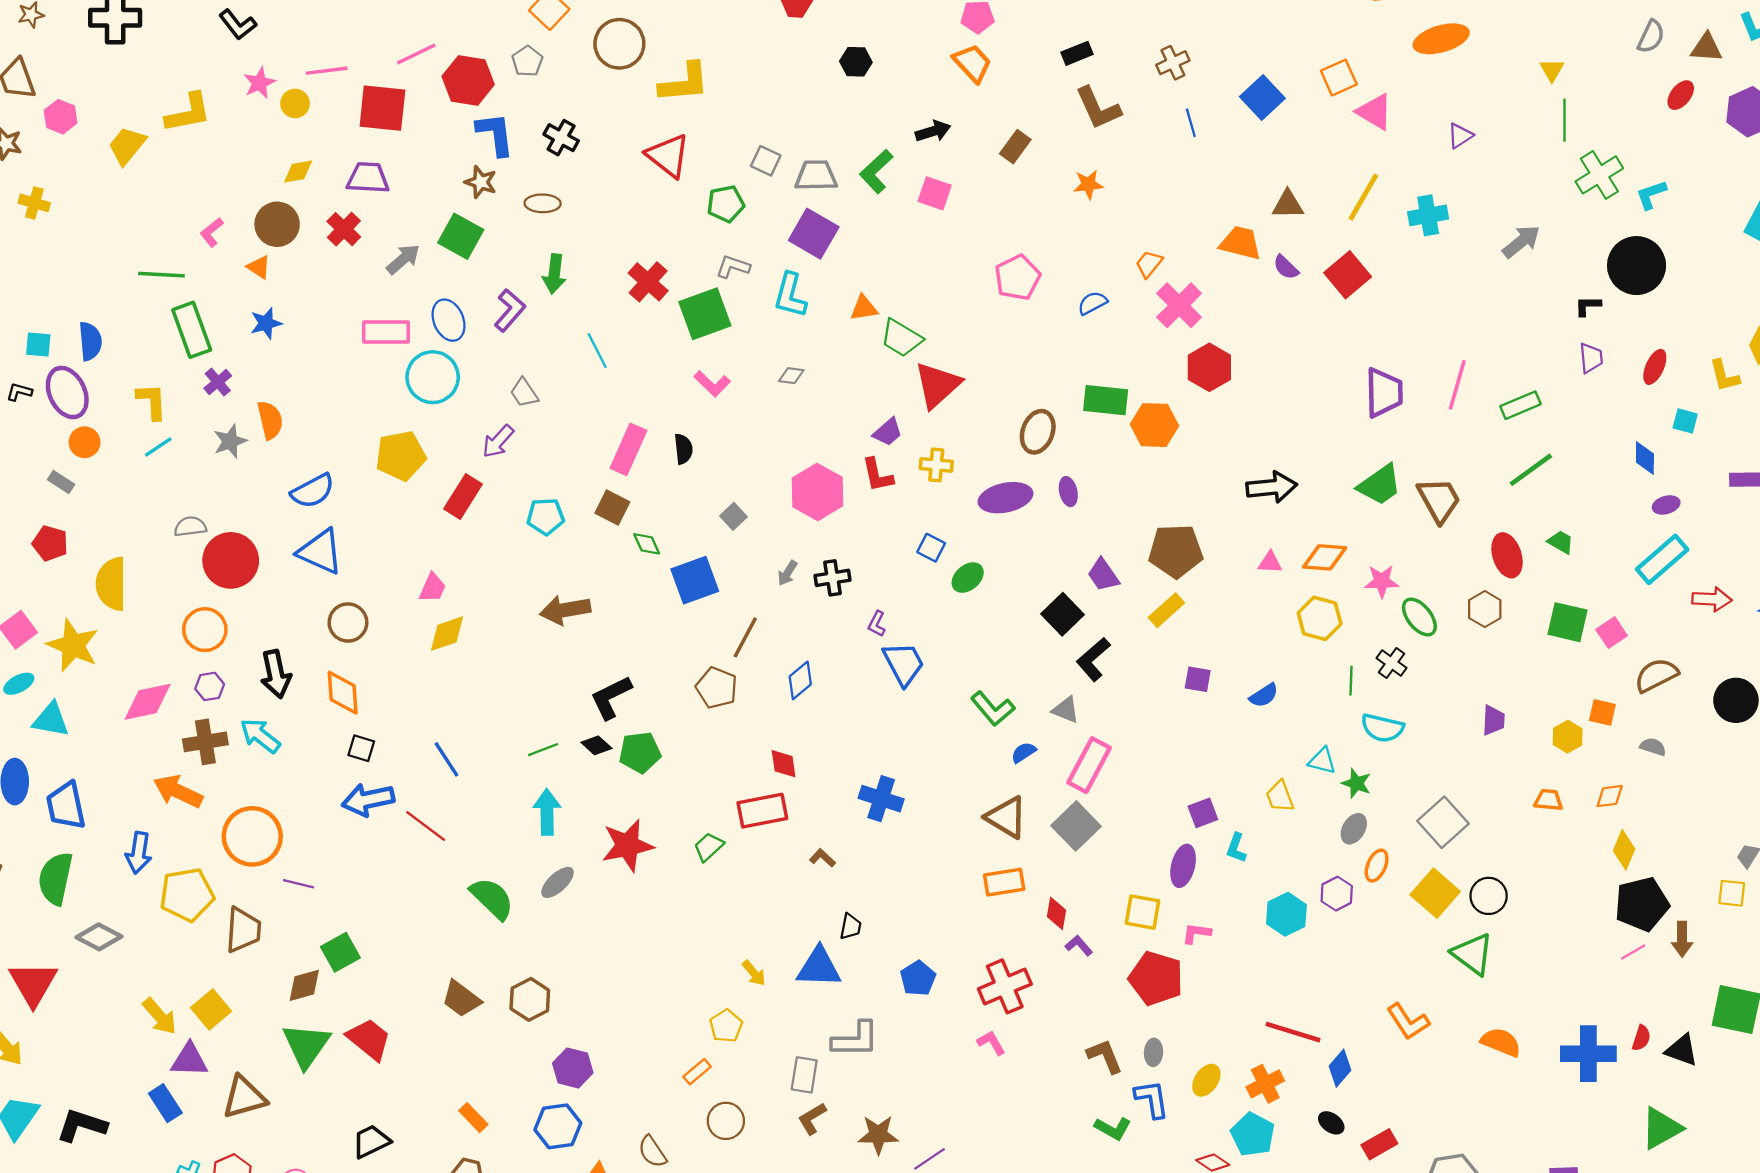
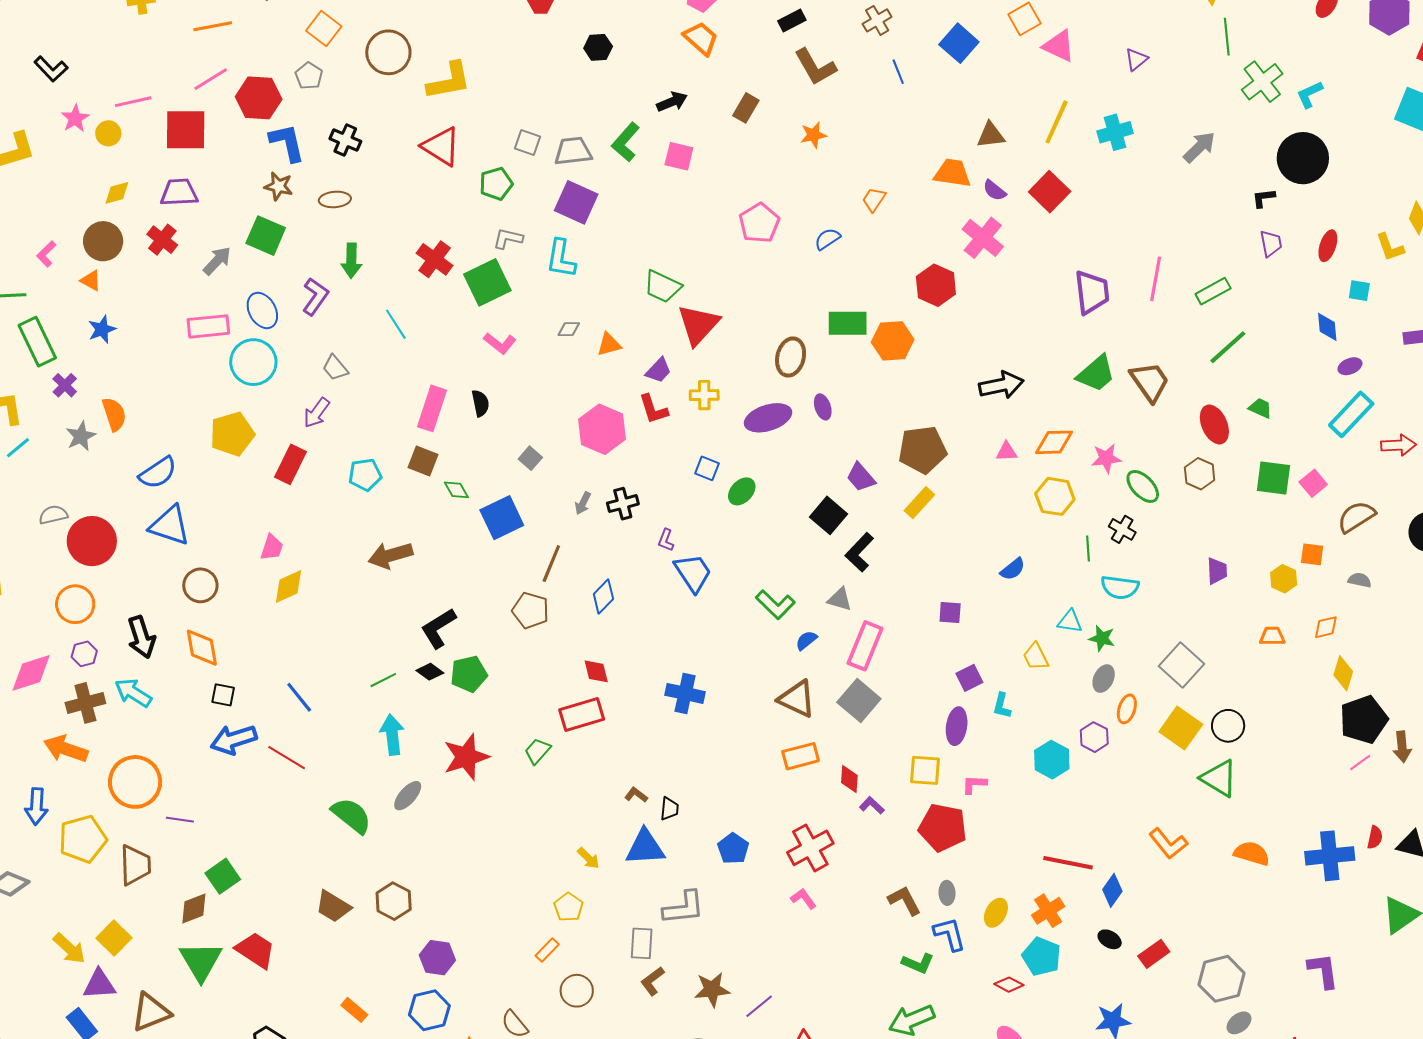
pink cross: (1179, 305) -> (983, 238), moved
orange triangle: (864, 308) -> (609, 345), moved
purple square: (1198, 679) -> (950, 613), moved
brown L-shape: (822, 858) -> (636, 795), moved

